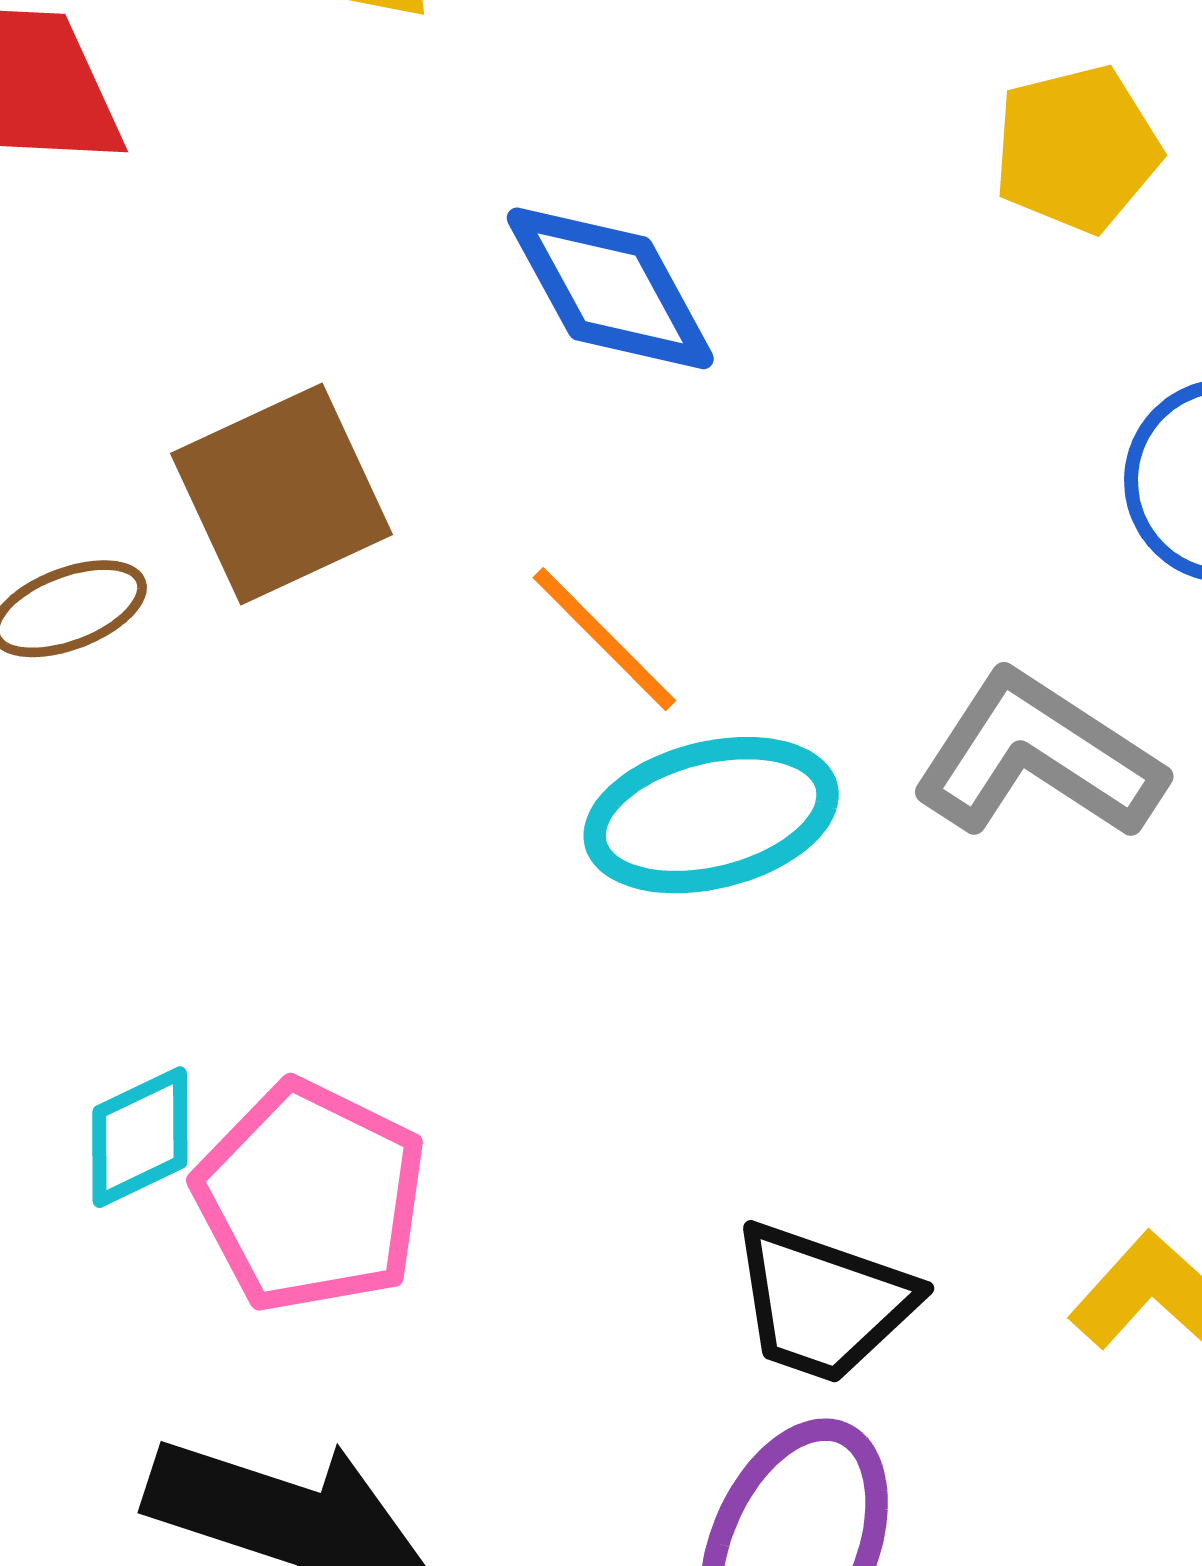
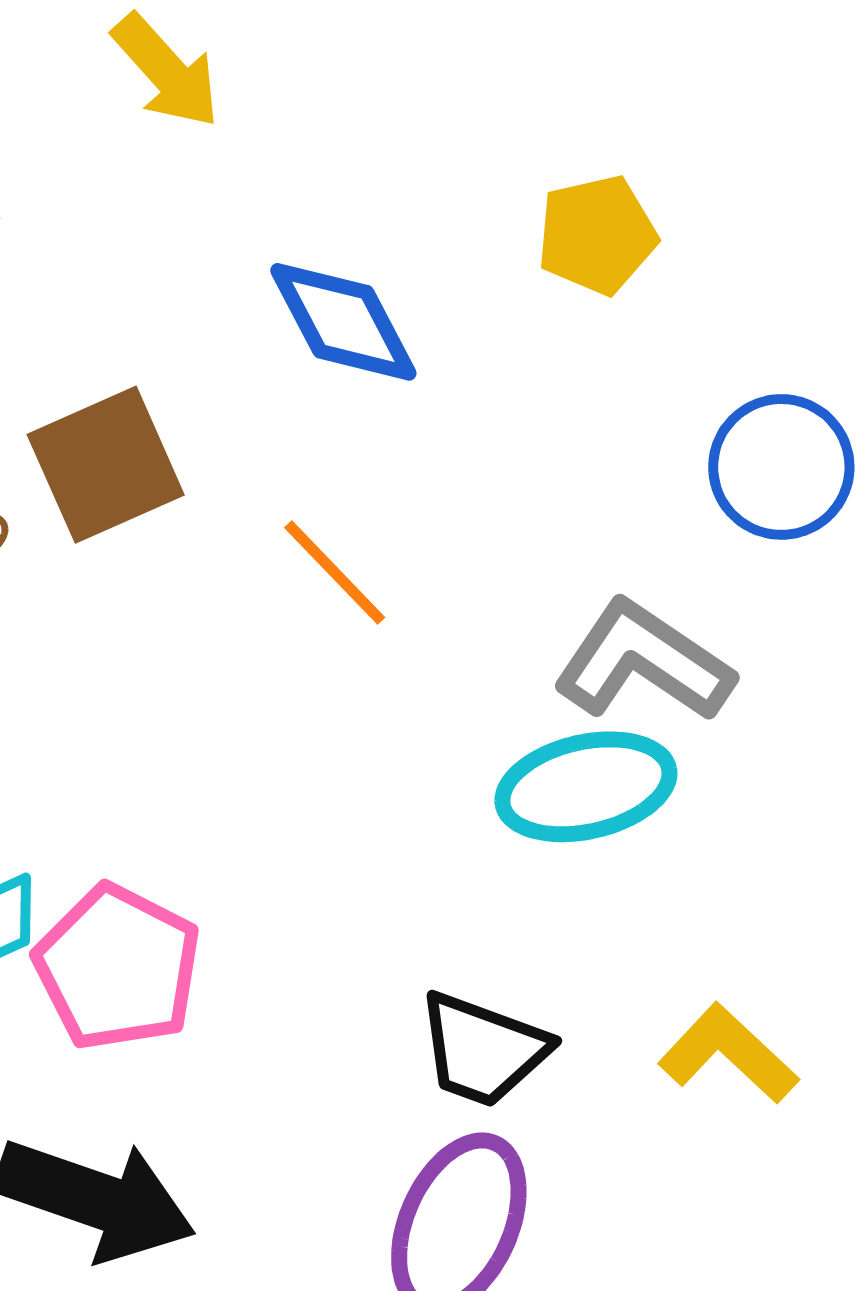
yellow pentagon: (1077, 149) -> (597, 235), moved
cyan ellipse: (711, 815) -> (586, 787), moved

